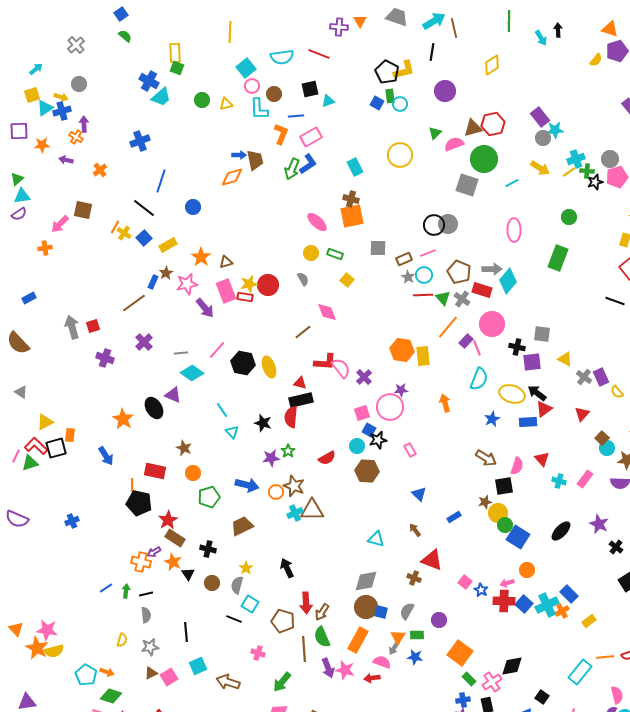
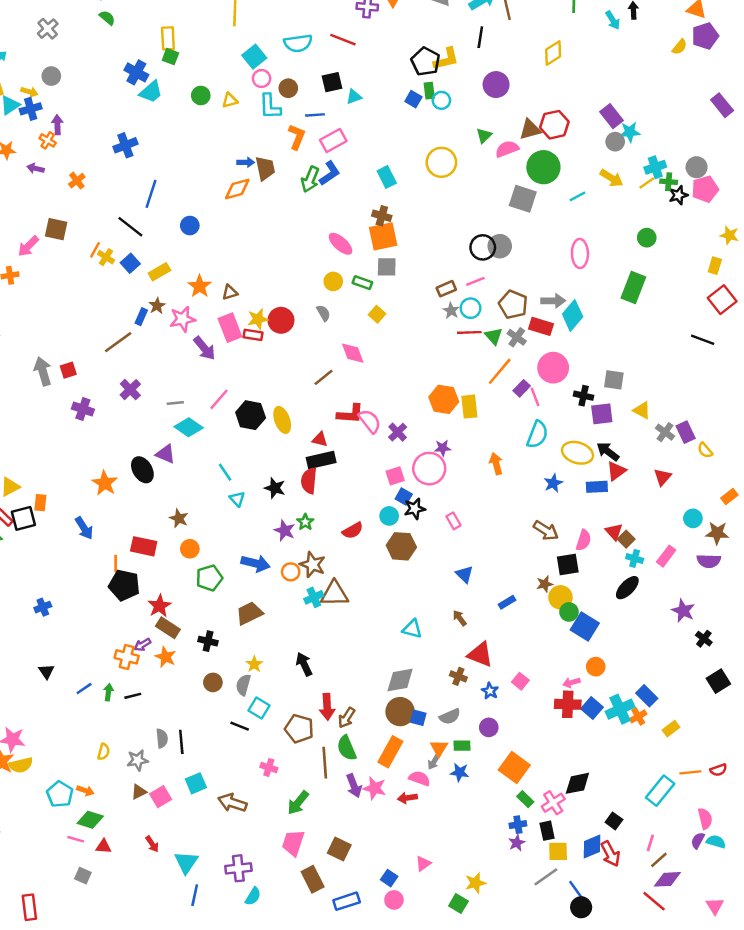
gray square: (378, 248) -> (387, 267), moved
brown square: (602, 438) -> (626, 539), moved
purple star: (271, 458) -> (285, 531), turned 30
black ellipse: (561, 531) -> (627, 588), moved
black triangle: (188, 574) -> (46, 671), moved
blue star: (481, 590) -> (490, 691), moved
gray semicircle: (407, 611) -> (450, 716), turned -144
gray semicircle: (146, 615) -> (162, 738), moved

